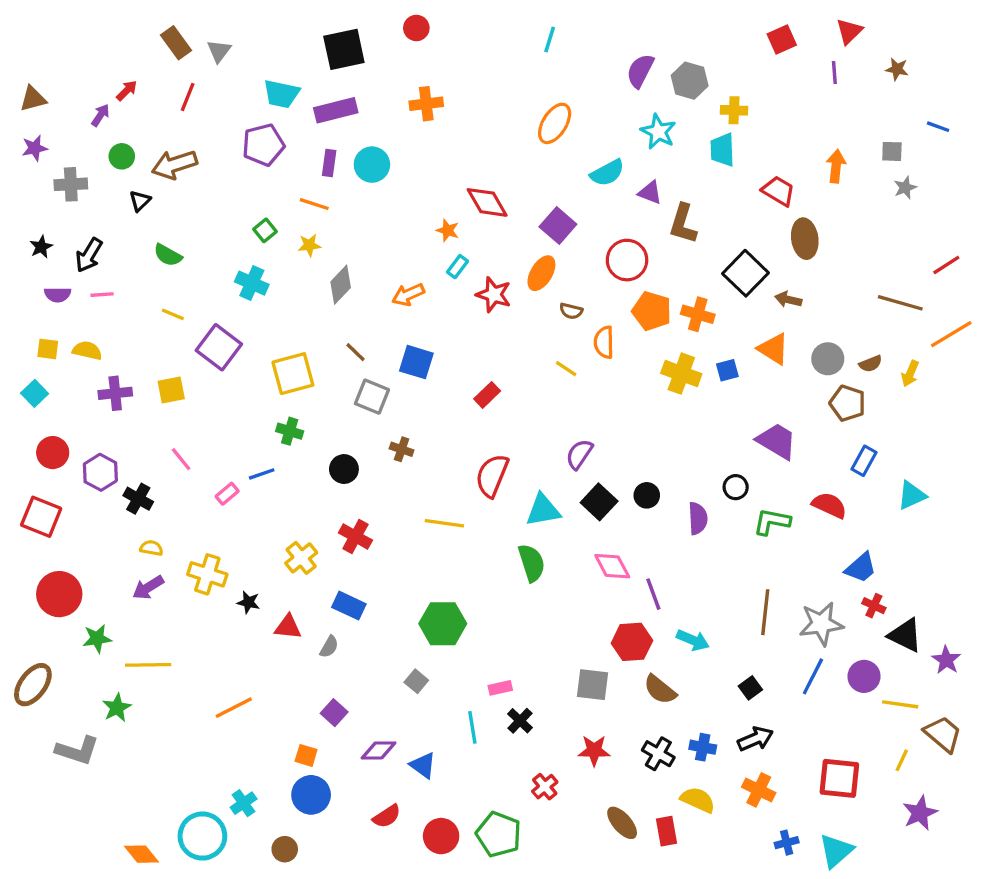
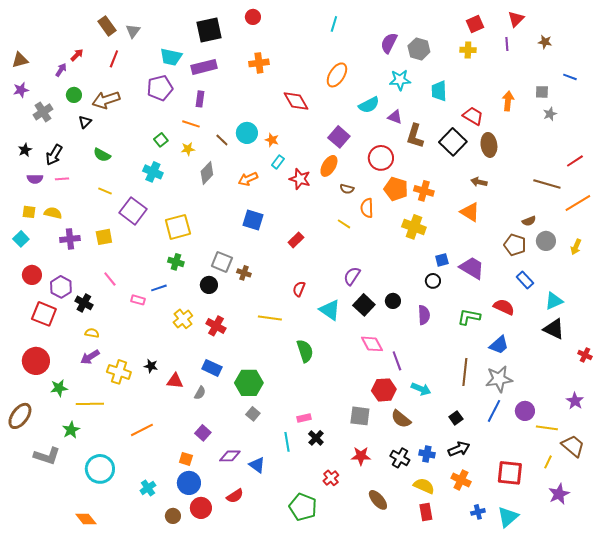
yellow cross: (734, 110) -> (468, 50), moved
cyan star: (658, 132) -> (400, 80), turned -30
cyan circle: (372, 165) -> (247, 133), moved
gray cross: (71, 184) -> (43, 112), turned -30
red diamond: (487, 202) -> (296, 101), moved
black square: (746, 273) -> (453, 142), moved
brown line: (355, 352) -> (222, 140), moved
gray circle: (828, 359) -> (546, 241), moved
blue square: (727, 370) -> (442, 260), moved
yellow arrow: (910, 374) -> (576, 247), moved
gray square: (372, 397) -> (222, 262), moved
blue rectangle: (864, 461) -> (525, 280), turned -72
red semicircle: (492, 476) -> (299, 289), size x0.6
black circle: (736, 487) -> (433, 281), moved
pink rectangle: (227, 494) -> (138, 300), turned 56
cyan triangle: (543, 510) -> (330, 310), turned 45
red square: (41, 517) -> (44, 314), moved
yellow cross: (301, 558) -> (183, 319), moved
green semicircle: (532, 563) -> (305, 351), moved
blue trapezoid: (861, 568) -> (499, 345), moved
yellow cross: (207, 574) -> (119, 372), moved
red cross: (874, 606) -> (585, 355), moved
green hexagon: (443, 624) -> (249, 383), moved
black triangle: (905, 635) -> (554, 329), moved
red rectangle: (667, 831) -> (426, 512), moved
cyan circle: (202, 836) -> (100, 469), moved
red circle: (441, 836) -> (201, 508), moved

